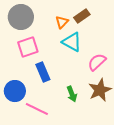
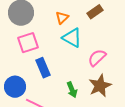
brown rectangle: (82, 16) -> (95, 12), moved

